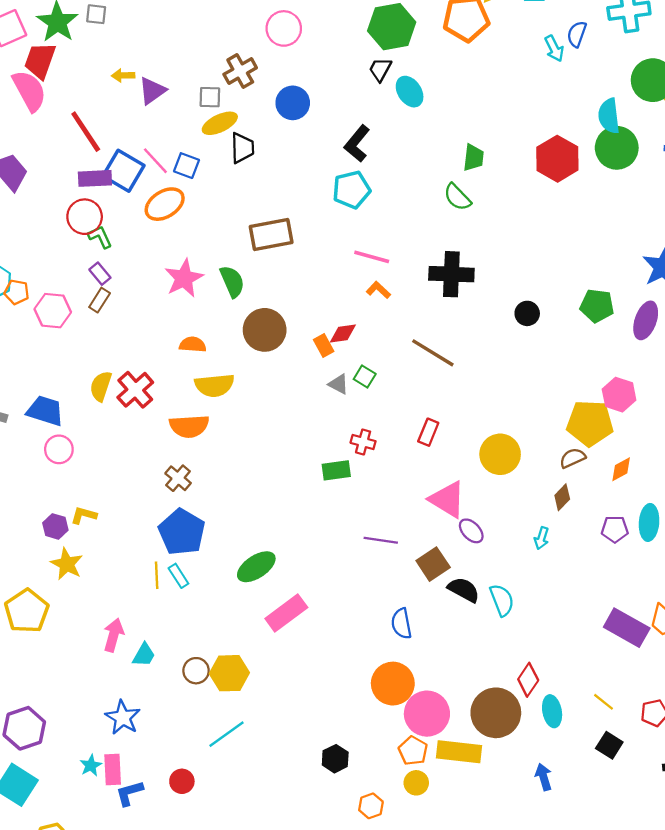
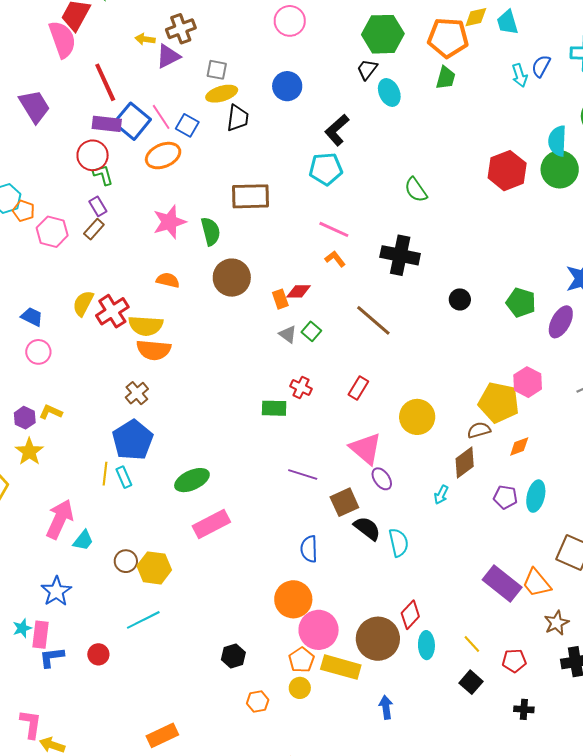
brown cross: (240, 71) -> (181, 29), moved
green trapezoid: (473, 158) -> (446, 78), moved
yellow semicircle: (214, 385) -> (146, 326), moved
blue trapezoid: (45, 411) -> (32, 317), size x0.7
brown diamond: (562, 497) -> (465, 463), size x1.4
pink arrow: (113, 635) -> (60, 519), size x1.4
blue arrow: (544, 777) -> (386, 707), moved

